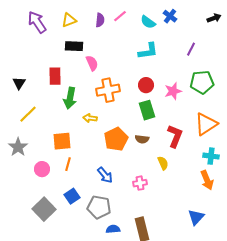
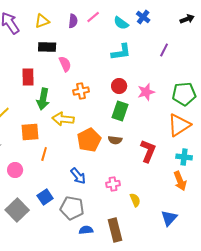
green pentagon: (202, 82) -> (184, 94), moved
orange cross: (108, 90) -> (81, 91), size x0.7
green rectangle: (147, 110) -> (120, 111), turned 36
yellow arrow: (90, 118) -> (63, 119), size x1.5
red L-shape: (175, 136) -> (148, 151), moved
orange square: (62, 141) -> (30, 132), moved
yellow semicircle: (163, 163) -> (135, 200), moved
orange line: (68, 164) -> (44, 154), moved

